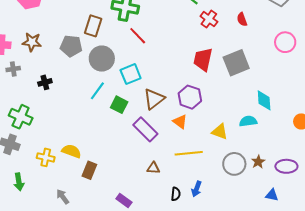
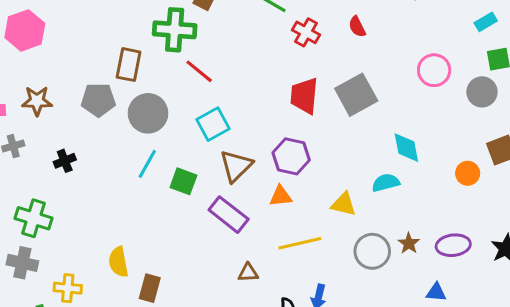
pink circle: (285, 42) -> (434, 70), moved
cyan square: (131, 74) -> (213, 124), moved
orange triangle: (180, 122) -> (281, 196), turned -35
yellow semicircle: (71, 151) -> (118, 262), turned -114
yellow cross: (46, 157) -> (68, 288), moved

